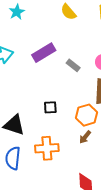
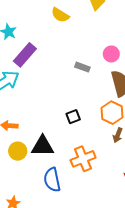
purple rectangle: (44, 53) -> (25, 55), moved

